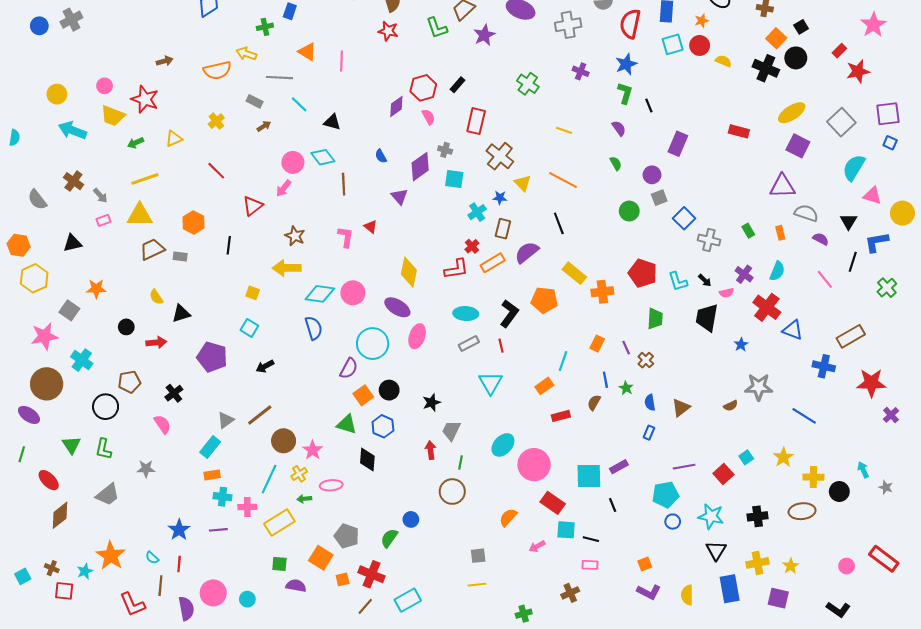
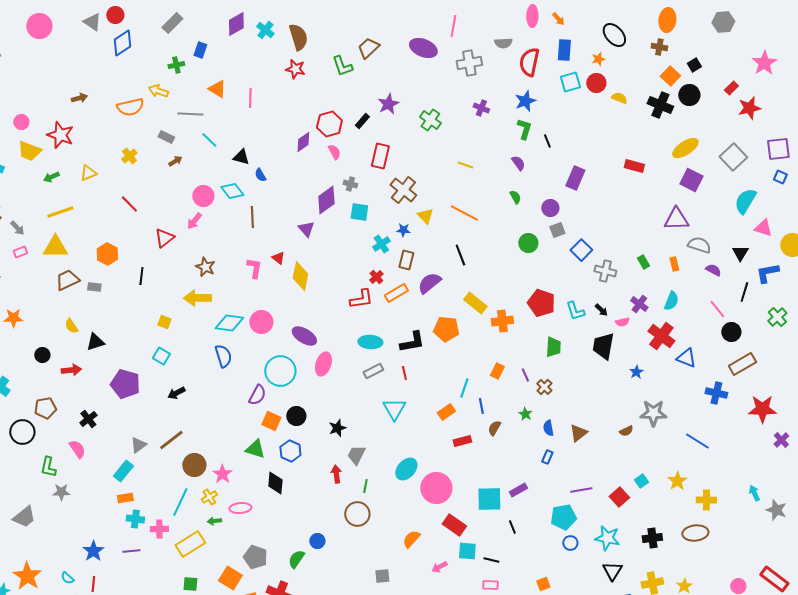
purple star: (484, 35) -> (388, 104), moved
blue semicircle: (381, 156) -> (260, 175), moved
yellow diamond: (409, 272) -> (300, 276), moved
black L-shape: (509, 314) -> (412, 342), turned 44
blue line: (605, 380) -> (481, 406), moved
orange square: (363, 395) -> (271, 421), turned -30
green L-shape: (103, 449) -> (48, 467), moved
gray star: (886, 487) -> (776, 510), size x1.5
black circle: (839, 492) -> (731, 332), moved

